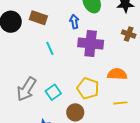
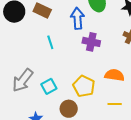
blue arrow: (74, 22) -> (78, 18), size x1.5
purple cross: (91, 44) -> (91, 42), size x0.7

